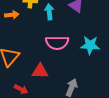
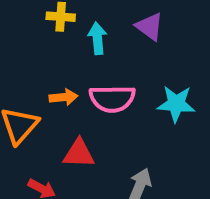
orange arrow: (12, 15) -> (64, 97), moved

